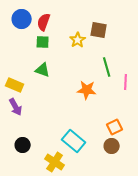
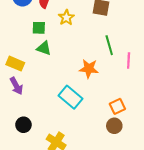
yellow star: (78, 40) -> (66, 18), moved
green square: (43, 42) -> (39, 28), moved
cyan rectangle: (74, 141) -> (70, 97), moved

